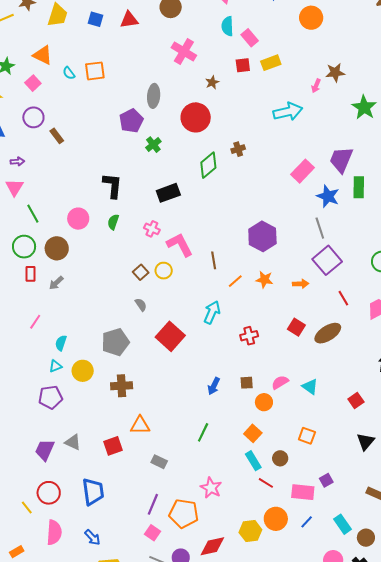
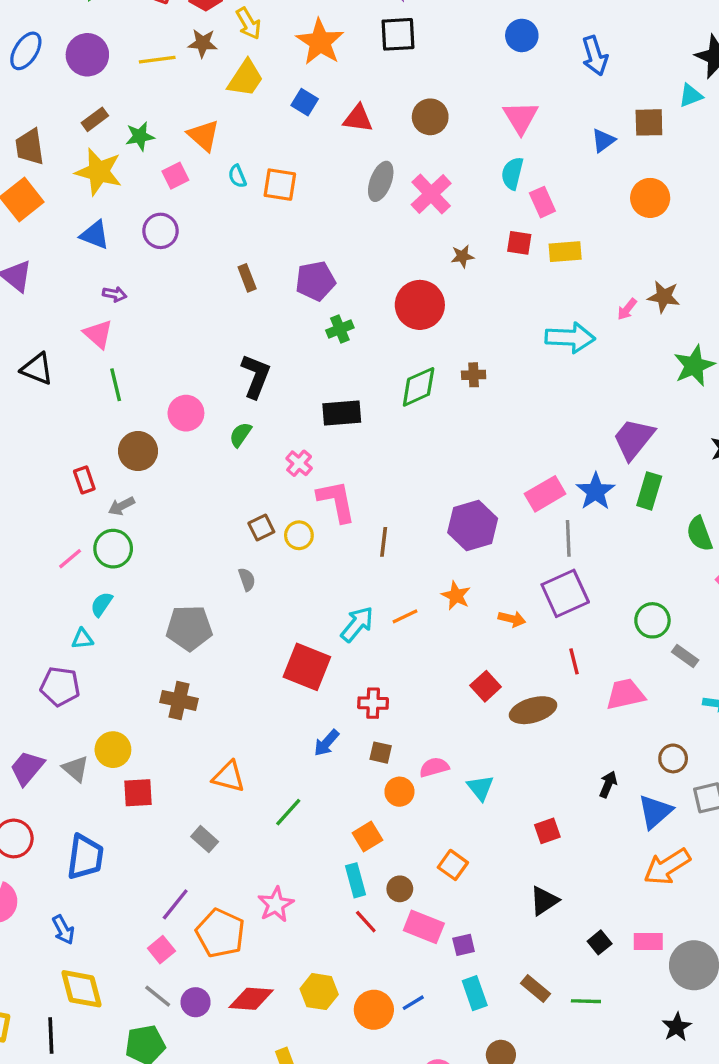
gray ellipse: (154, 96) -> (381, 181), moved
brown rectangle: (57, 136) -> (247, 278), moved
pink rectangle: (303, 171) -> (545, 494), moved
pink triangle: (14, 187) -> (98, 334), turned -36
green circle: (24, 247) -> (113, 549), moved
red rectangle: (30, 274) -> (84, 480), turned -35
orange line: (235, 281) -> (405, 616), moved
red square: (170, 336) -> (307, 667), moved, turned -36
red cross: (249, 336) -> (373, 703), moved
yellow circle: (83, 371) -> (113, 750), moved
orange triangle: (140, 425) -> (229, 777), moved
pink rectangle: (303, 492) -> (424, 927), moved
orange circle: (276, 519) -> (374, 1010), moved
cyan rectangle: (342, 524) -> (475, 993), moved

